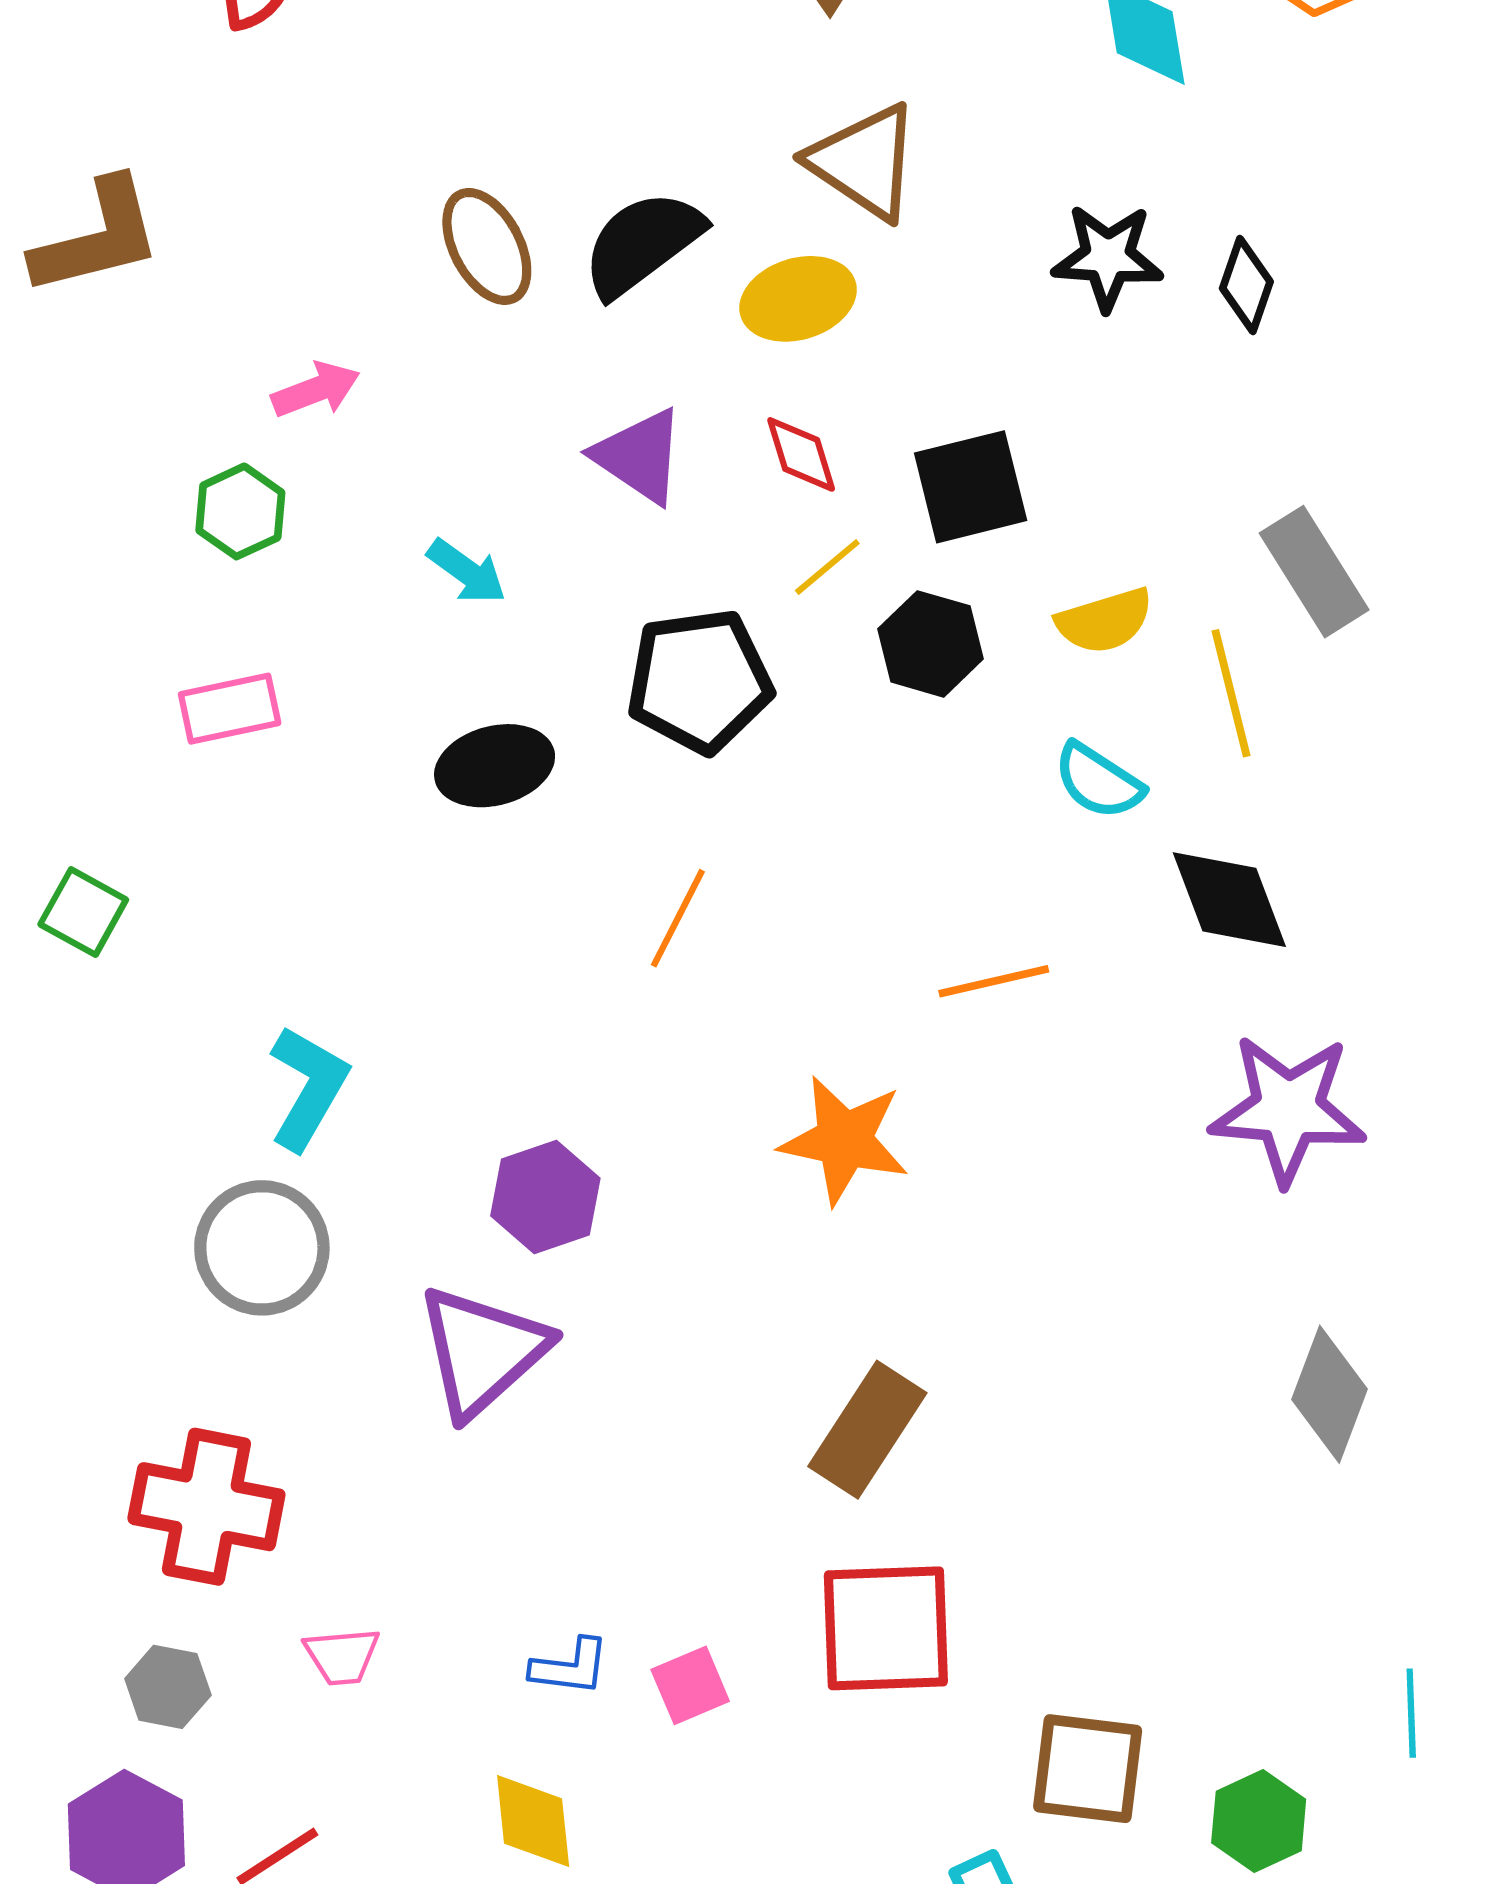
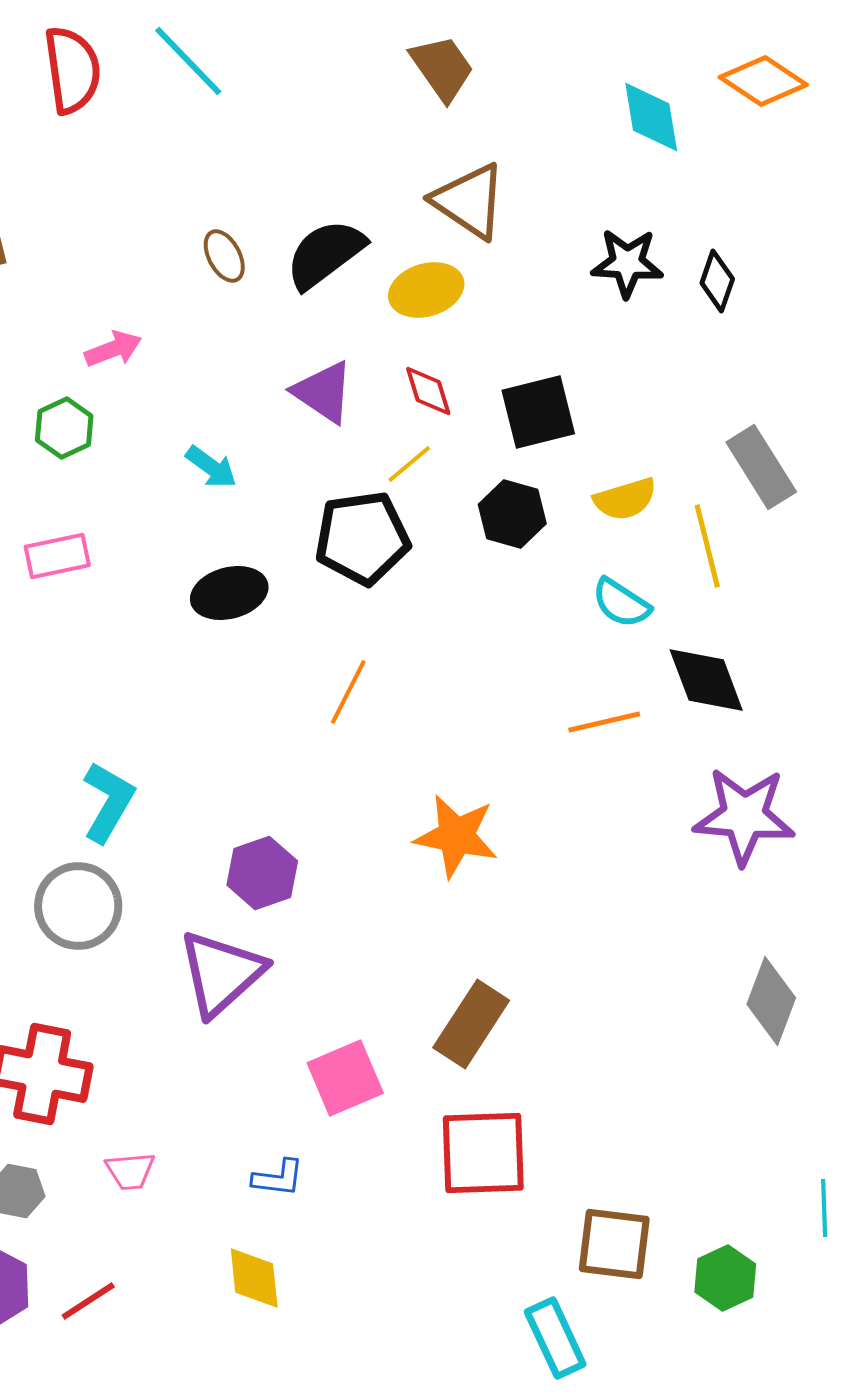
brown ellipse: (487, 246) -> (224, 256), size x0.7
yellow line: (827, 567) -> (409, 464), moved
orange line: (994, 981) -> (604, 722), moved
pink square: (690, 1685) -> (345, 1078), moved, size x1.5

